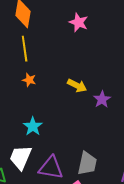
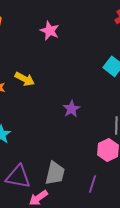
yellow arrow: (77, 85) -> (25, 79), moved

